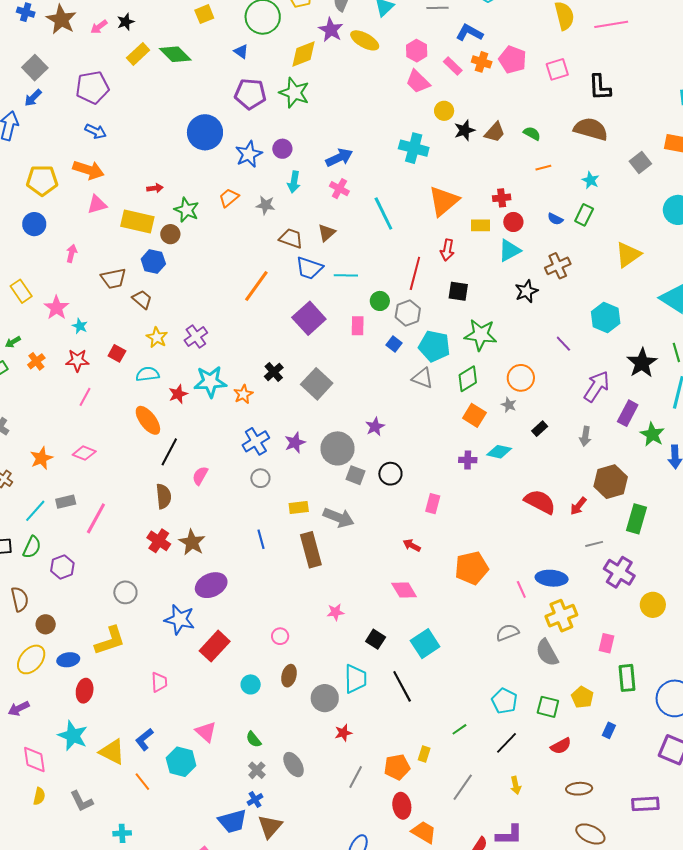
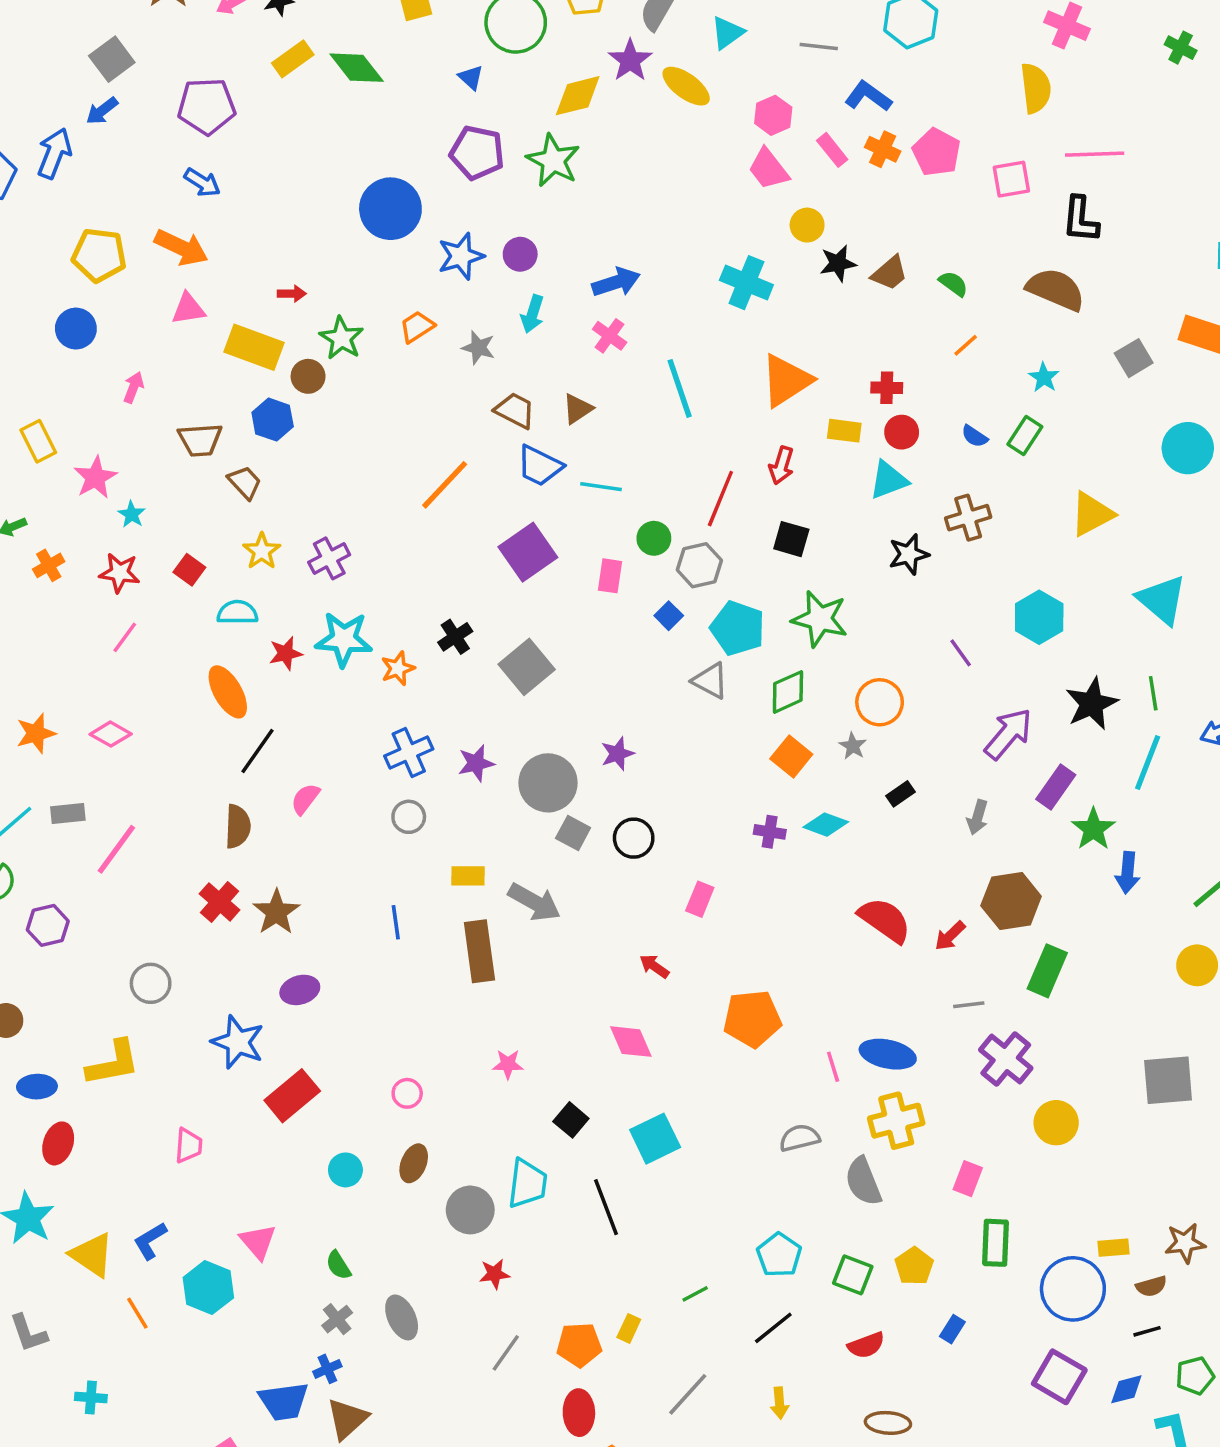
pink line: (611, 24) -> (1095, 154), moved
orange line: (543, 168) -> (966, 345), turned -35
purple ellipse: (211, 585) -> (300, 990), size x0.7

